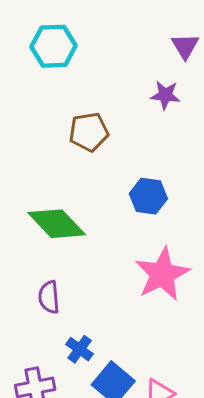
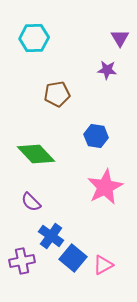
purple semicircle: (49, 297) -> (31, 202), turned -40
blue cross: (80, 349) -> (51, 236), size x1.4

